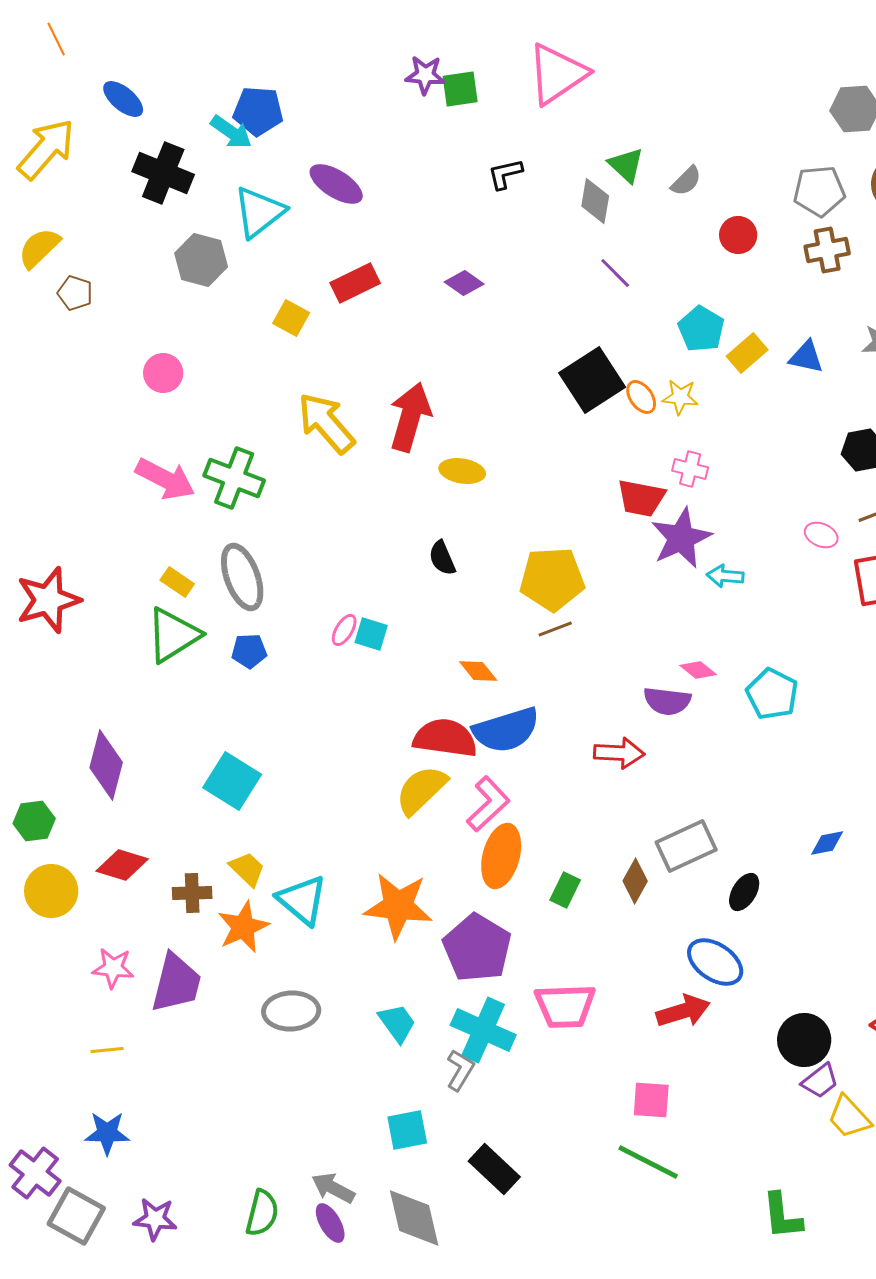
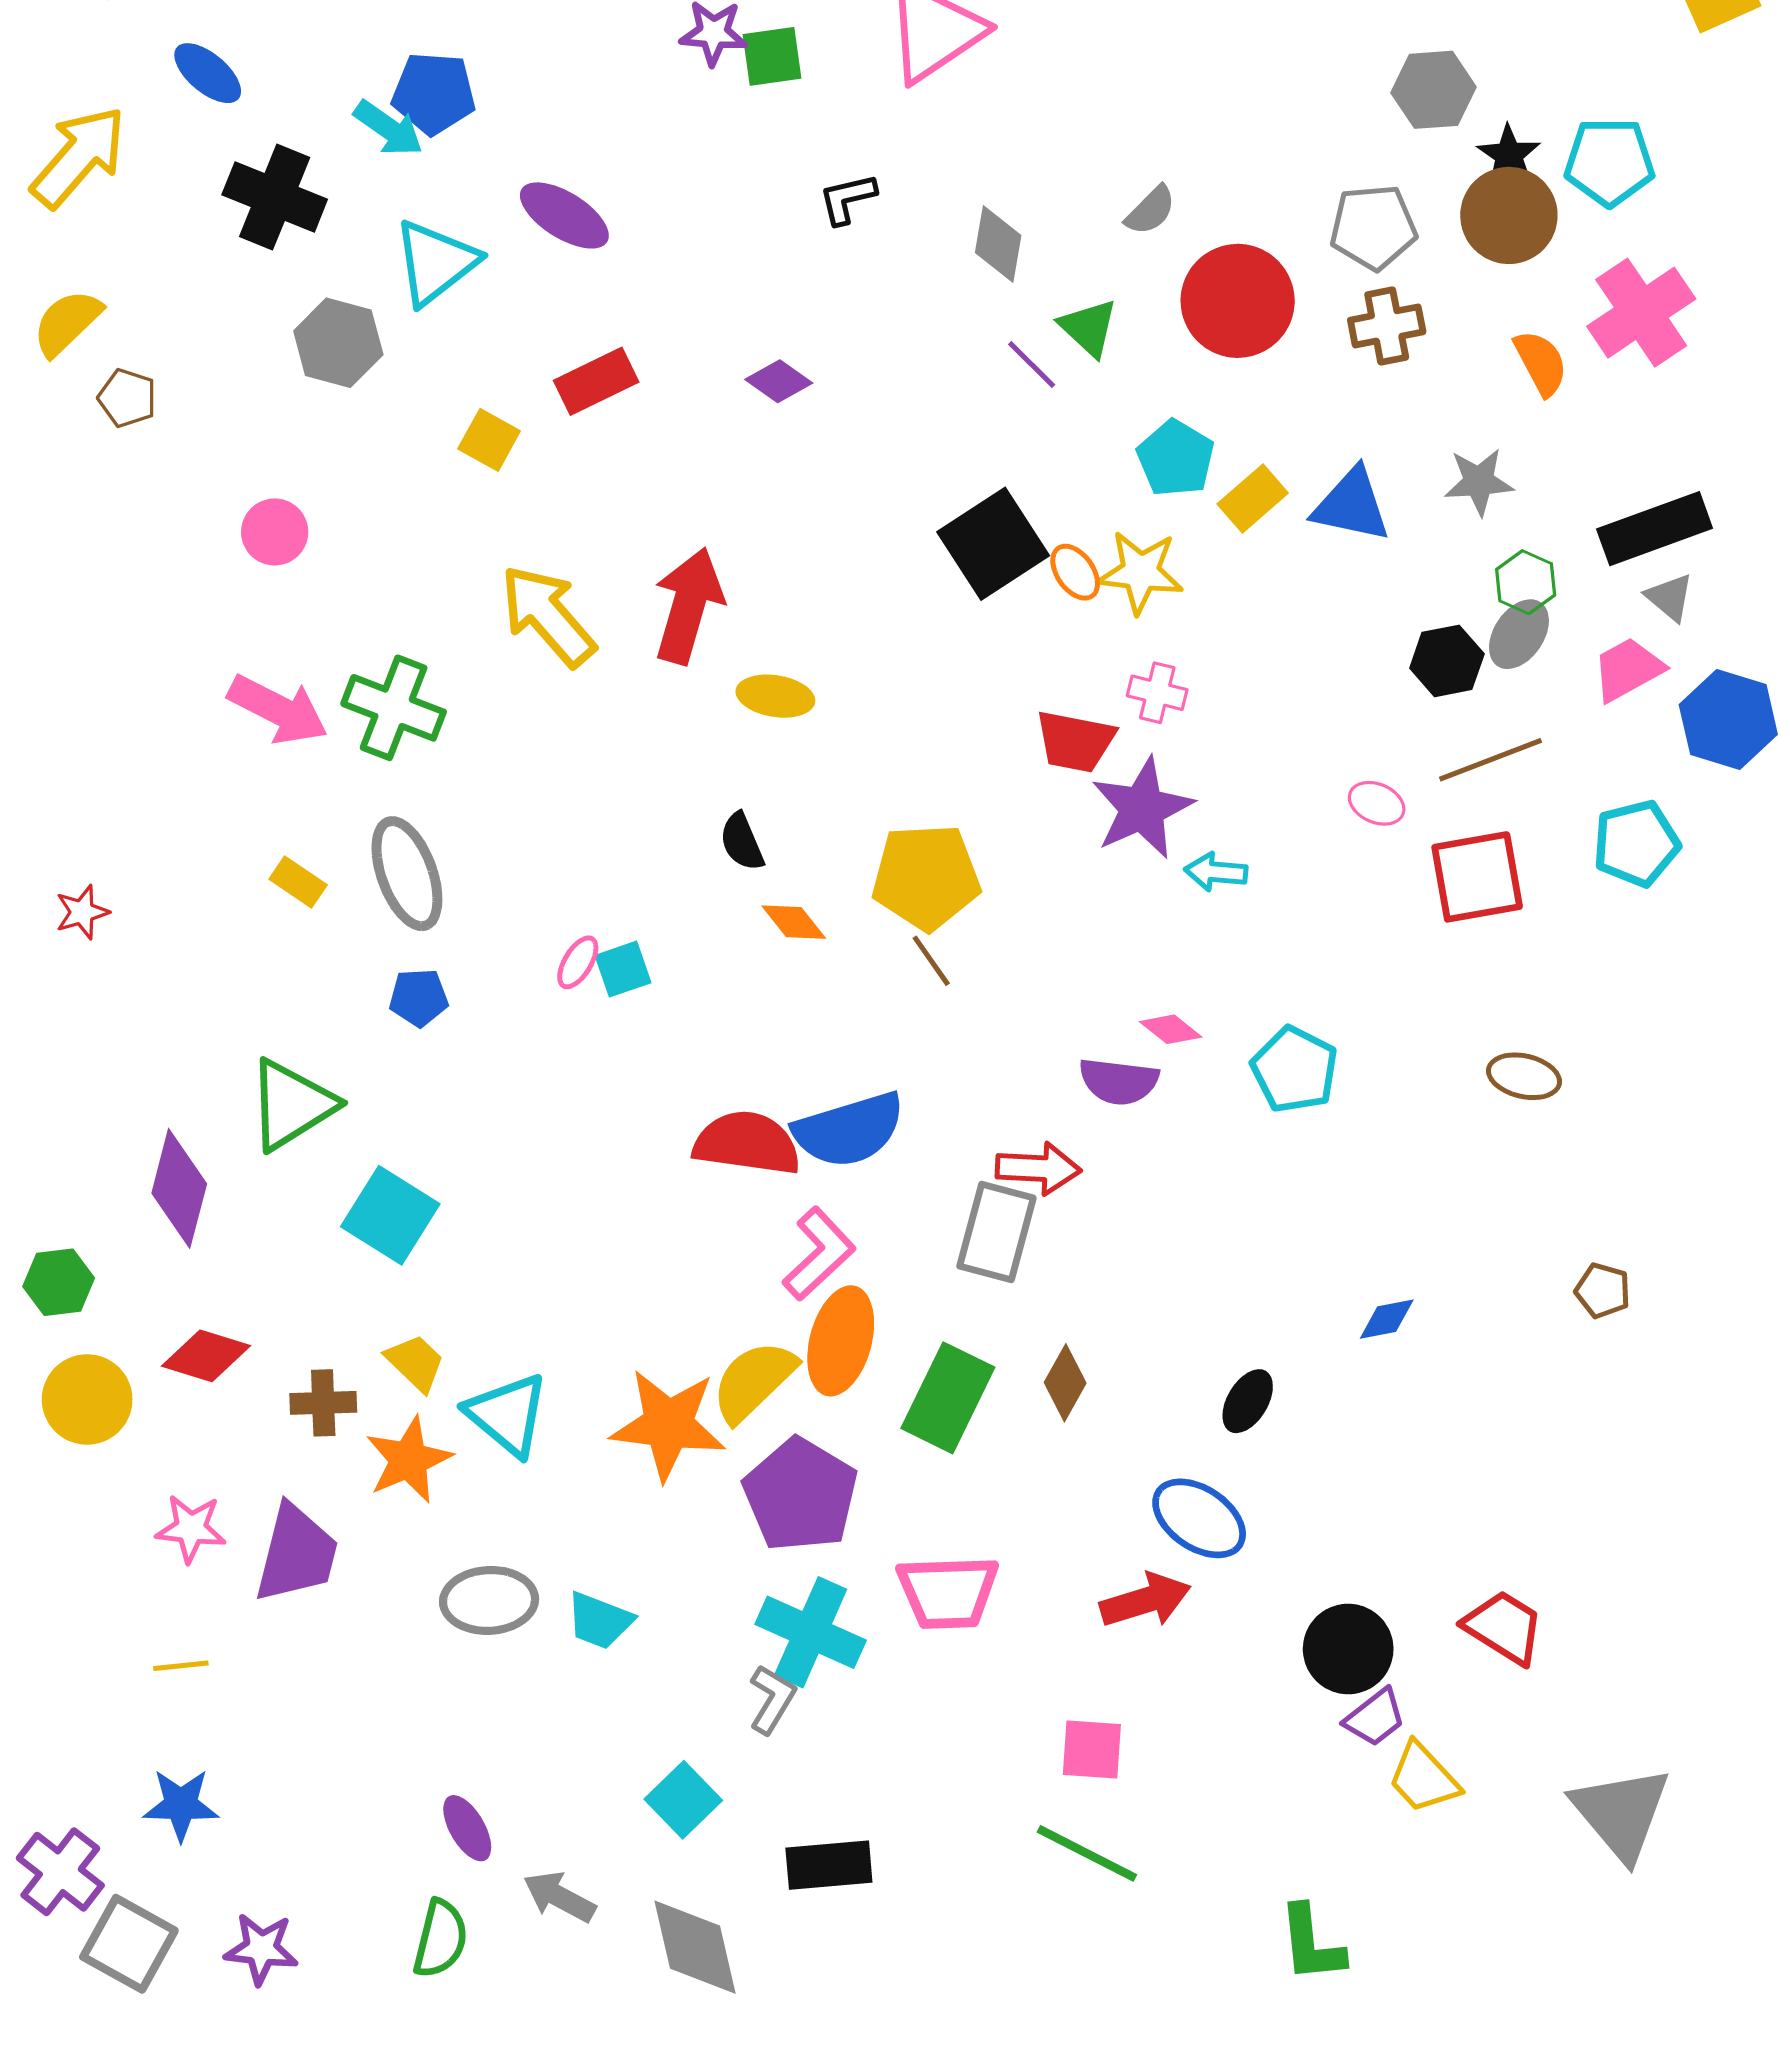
green triangle: (626, 165) -> (1089, 328), moved
red circle: (738, 235) -> (1238, 301), size x1.8
blue triangle: (806, 357) -> (1351, 505), size x1.4
yellow star: (680, 397) -> (1140, 572), size x1.4
red star: (48, 600) -> (82, 912), size x0.5
brown line: (555, 629) -> (931, 961), turned 76
cyan square: (371, 634) -> (623, 969), turned -36
green triangle: (173, 635) -> (291, 1105), moved
orange diamond: (478, 671) -> (794, 922), moved
yellow semicircle: (421, 790) -> (754, 1381), moved
gray rectangle: (686, 846) -> (996, 1232), moved, turned -50
green rectangle: (565, 890) -> (948, 1398), size x1.8
cyan trapezoid: (397, 1023) -> (600, 1621), moved, turned 147
cyan square: (407, 1130) -> (683, 1800), turned -33
black rectangle: (494, 1169) -> (829, 1865), turned -48
purple ellipse: (330, 1223) -> (467, 1828), moved

